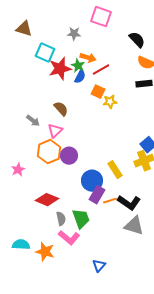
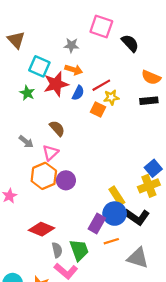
brown triangle: (24, 29) -> (16, 40), turned 30
black semicircle: (137, 40) -> (130, 43), moved
orange arrow: (88, 58) -> (74, 70), moved
green star: (78, 66) -> (27, 93), moved
yellow star: (110, 102) -> (111, 97), moved
blue circle: (92, 181) -> (115, 214), moved
orange line: (110, 201) -> (111, 241), moved
black L-shape: (129, 203) -> (137, 217), moved

